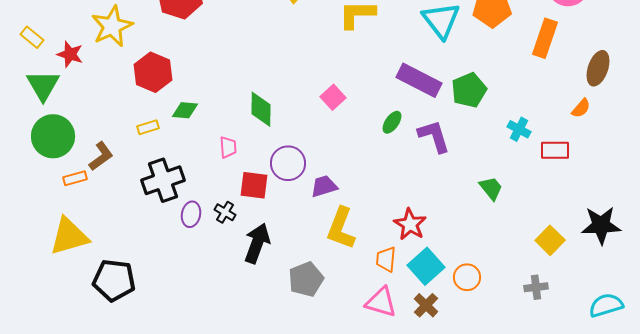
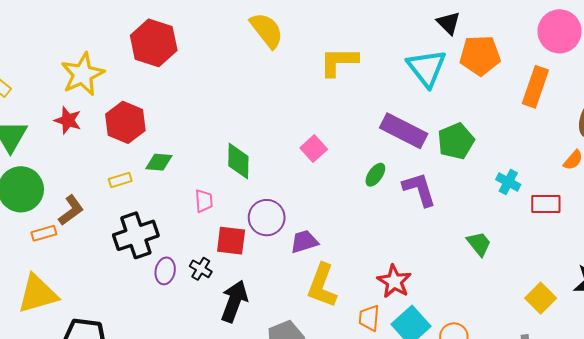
red star: (70, 54) -> (68, 120), moved

